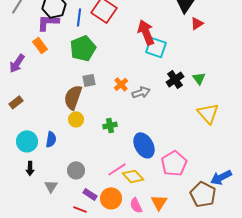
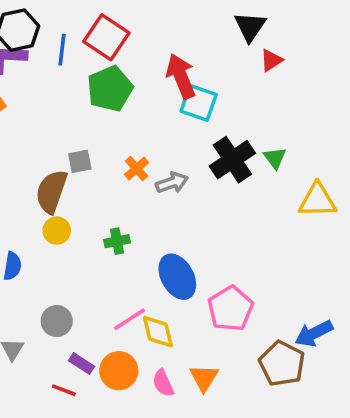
green pentagon: (83, 48) -> (110, 89), moved
black cross: (175, 79) -> (232, 160), size x1.4
yellow triangle: (208, 113) -> (317, 200), moved, turned -50
yellow diamond: (133, 176) -> (158, 332), turned 30

